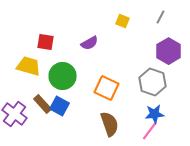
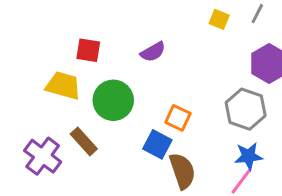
yellow square: (123, 21) -> (219, 19), moved
orange square: (107, 88) -> (178, 118), size x0.7
blue square: (60, 106) -> (157, 144), moved

